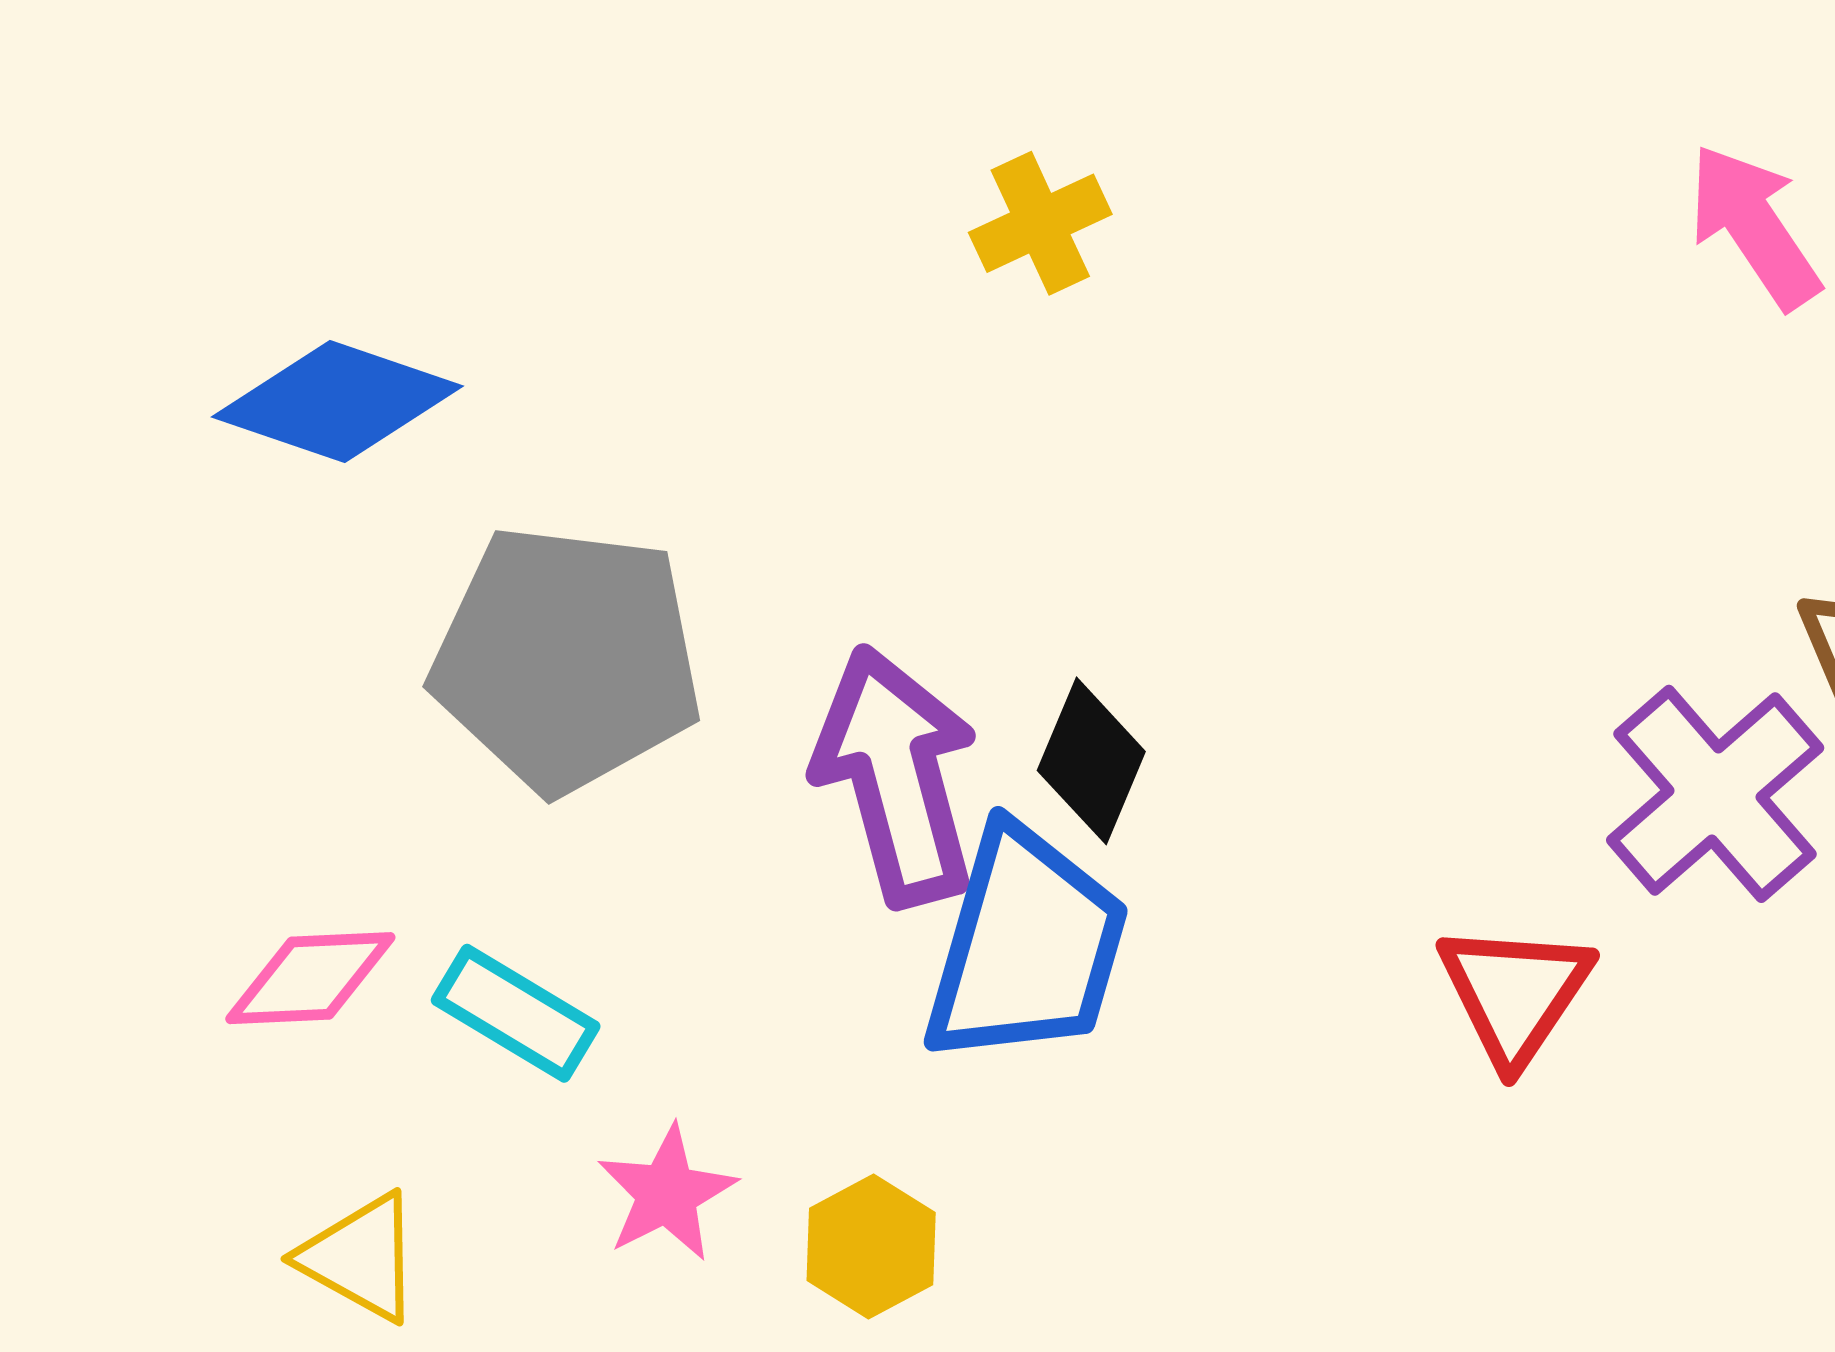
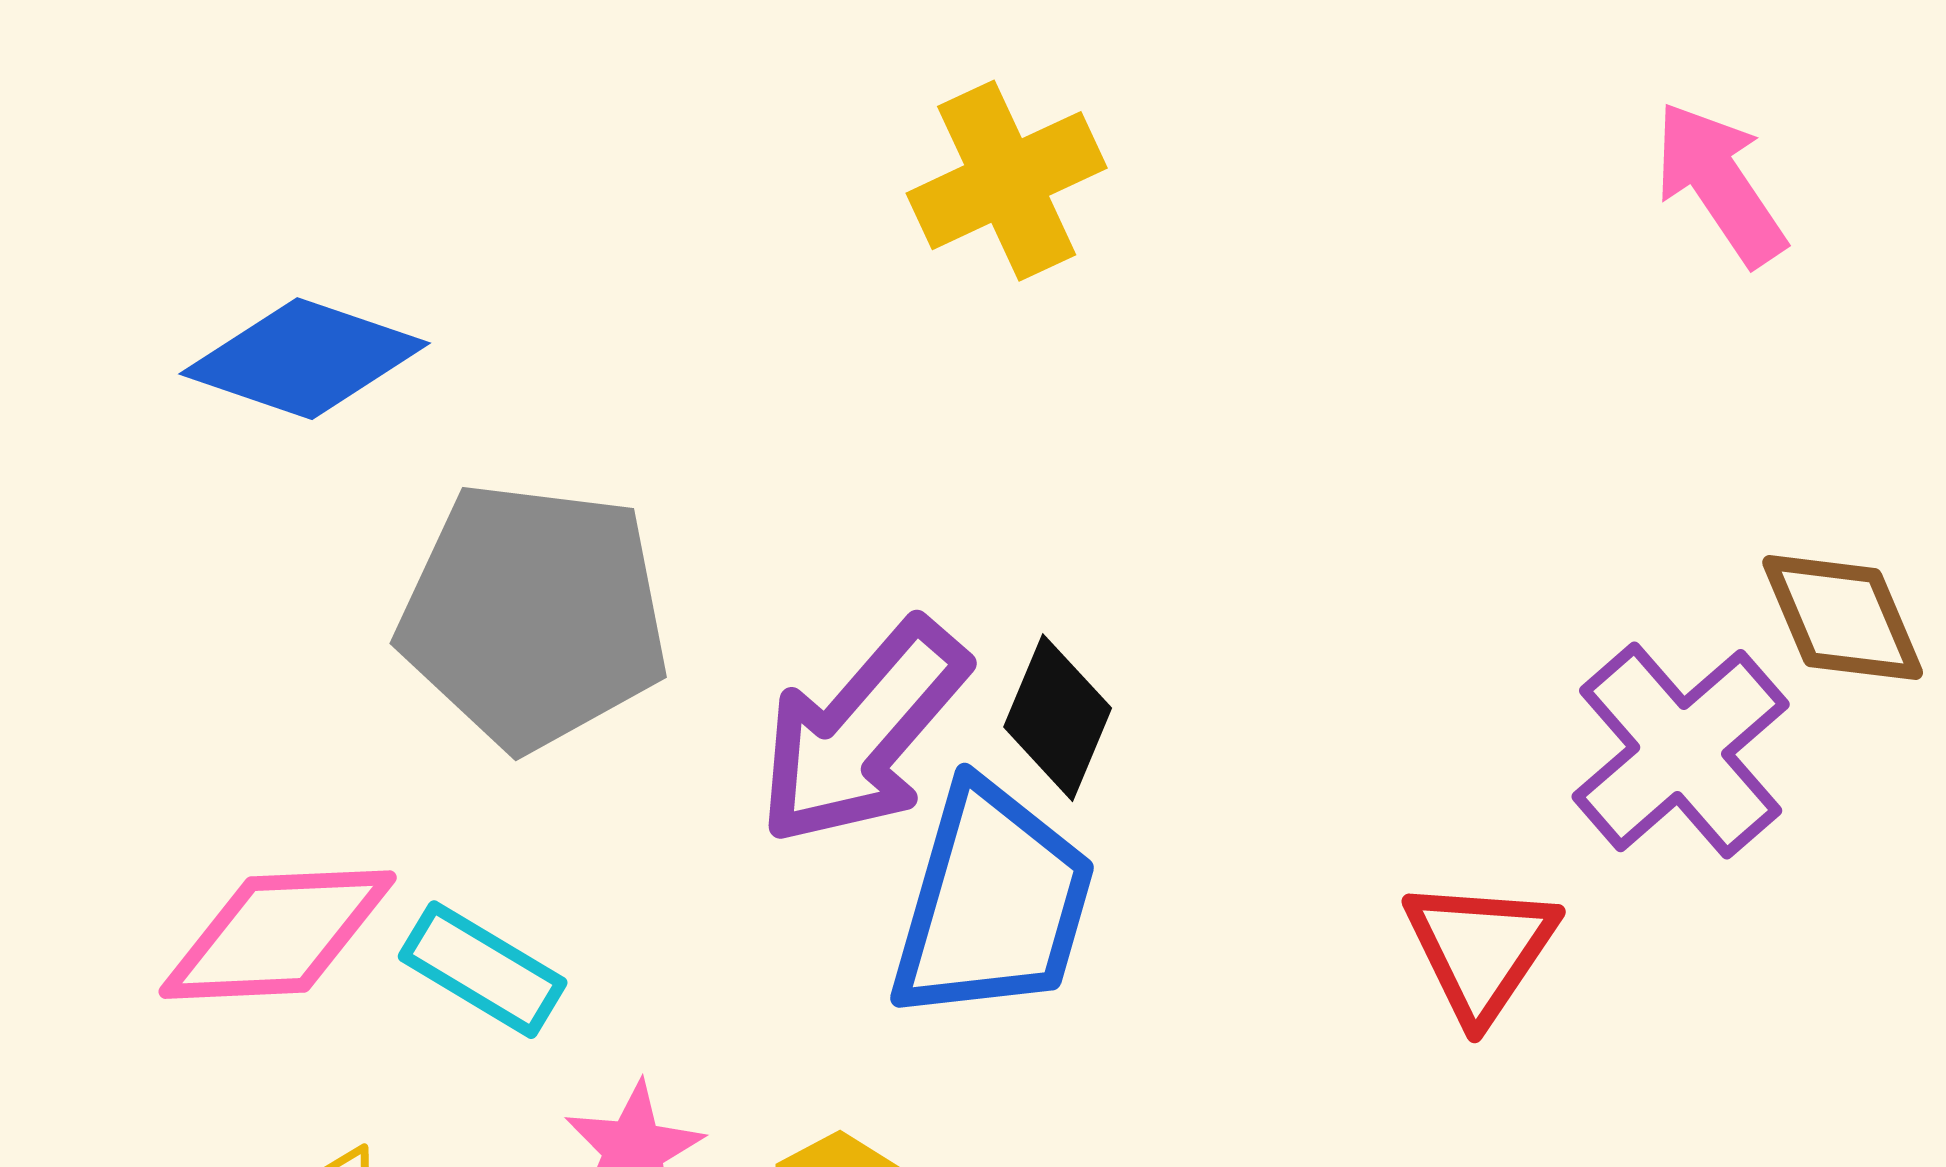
yellow cross: (1040, 223) -> (1007, 181), size x1.4
purple arrow: (896, 776) -> (863, 733), turned -124
pink diamond: (310, 978) -> (278, 935), size x1.4

